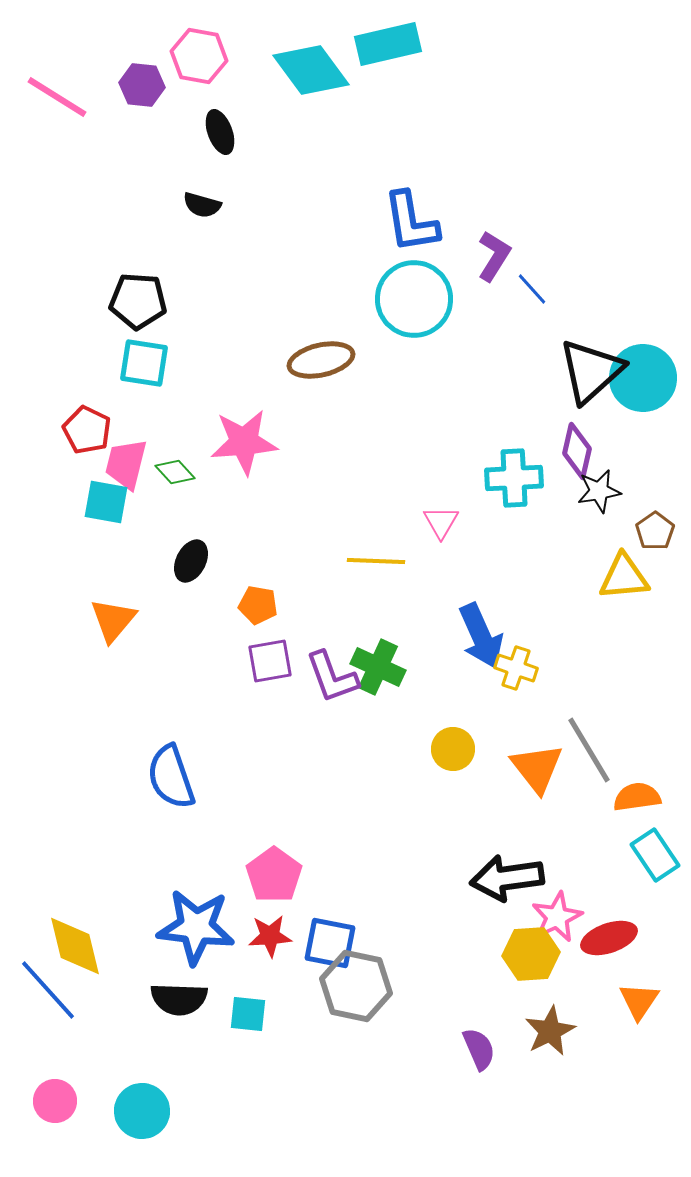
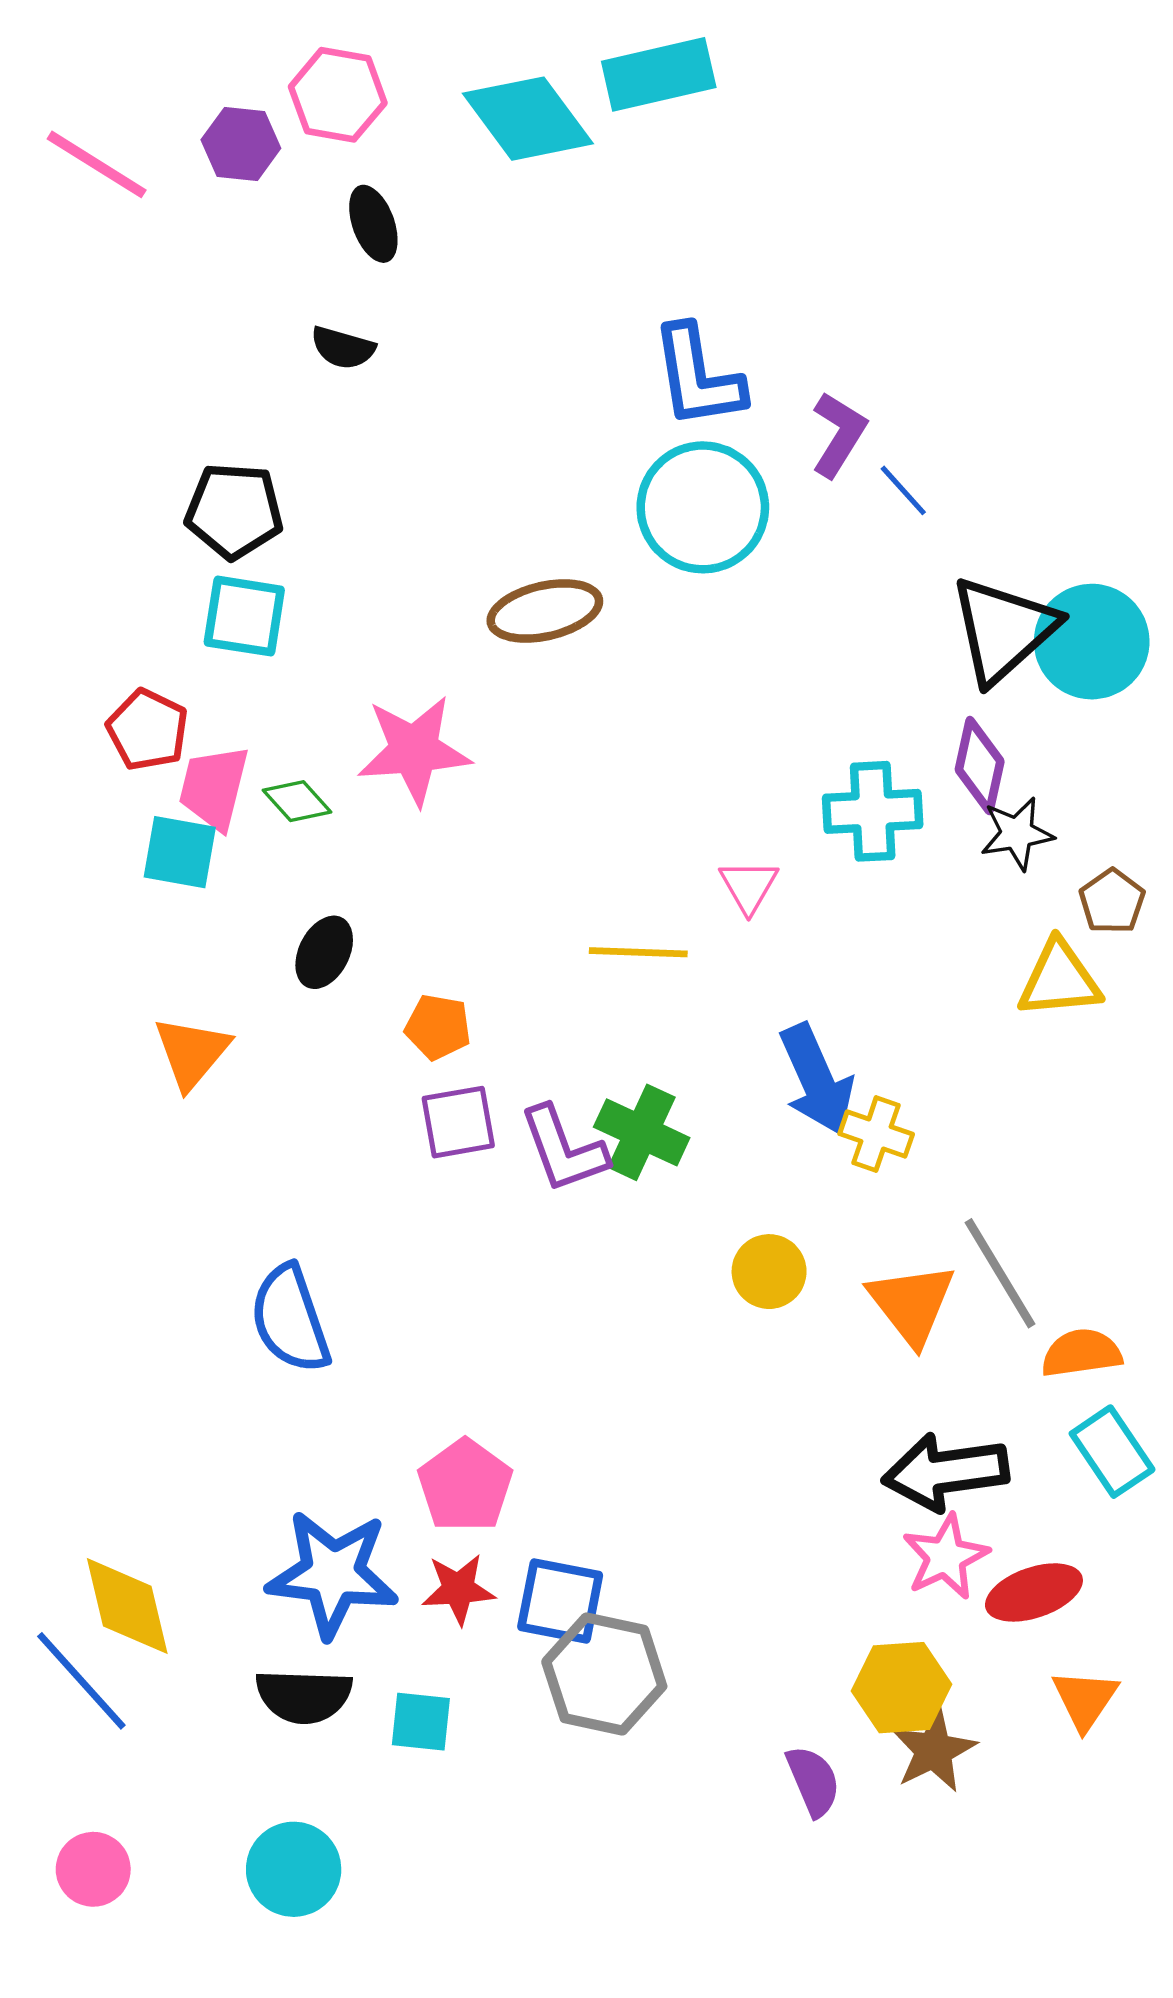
black arrow: (507, 878) -> (946, 1472), moved
yellow hexagon: (531, 954) -> (901, 1688), moved
cyan circle: (142, 1111) -> (294, 1869), moved

